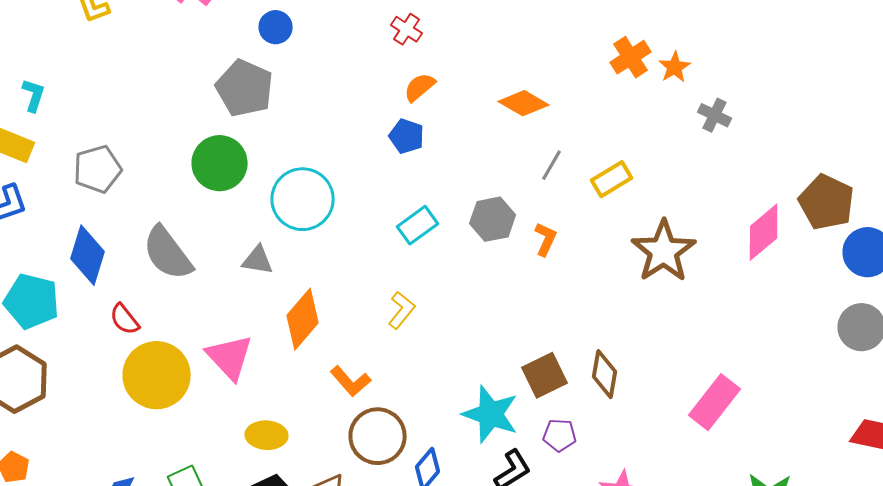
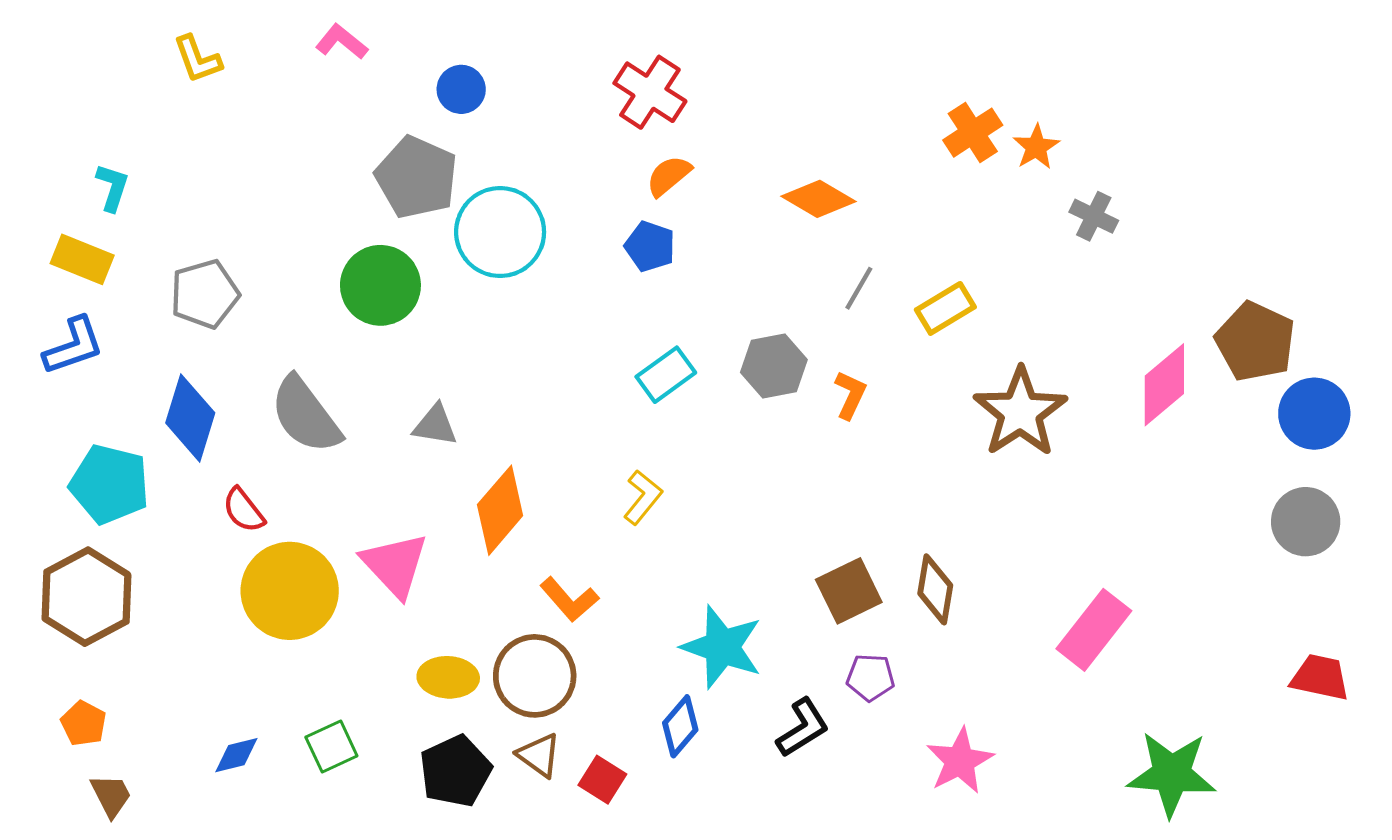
red cross: (407, 29) -> (650, 92), size x1.6
cyan circle: (303, 199) -> (500, 232), moved
cyan star: (491, 414) -> (722, 647), moved
brown circle: (378, 436) -> (535, 676), moved

